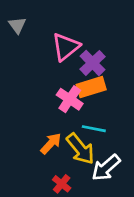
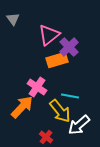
orange rectangle: (91, 87) -> (57, 60), moved
pink cross: (70, 99) -> (37, 87), moved
orange arrow: (51, 143) -> (22, 107), moved, size x1.4

